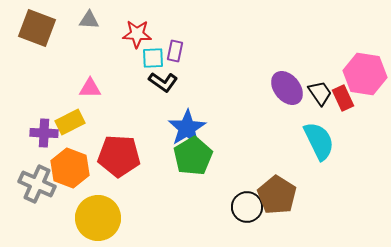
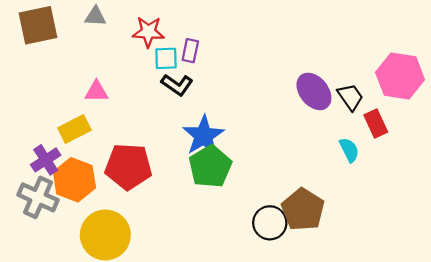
brown square: (37, 28) -> (38, 25), turned -33
red rectangle: (343, 98) -> (376, 123), moved
purple cross: (44, 133) -> (46, 160), moved, turned -36
cyan semicircle: (319, 141) -> (349, 150), size x0.6

